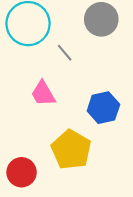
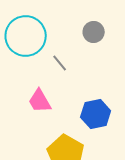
gray circle: (101, 19) -> (94, 32), size x0.7

